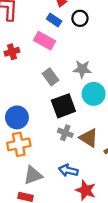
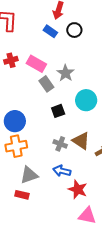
pink rectangle: (44, 41) -> (36, 64), moved
gray star: (82, 69) -> (65, 73), moved, turned 30
black square: (63, 106) -> (58, 111), size x0.6
gray cross: (65, 133) -> (60, 144), moved

